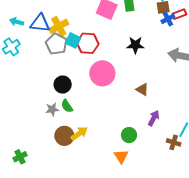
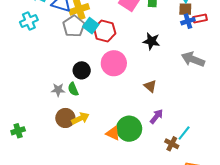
black circle: (63, 85) -> (82, 70), moved
green circle: (129, 135) -> (129, 129), size x1.6
orange triangle: (121, 156) -> (113, 133), moved, turned -42

